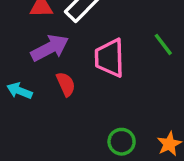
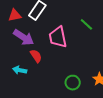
purple arrow: (50, 48) -> (24, 37), turned 70
cyan arrow: (19, 91) -> (20, 70), moved

